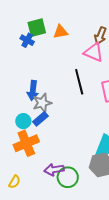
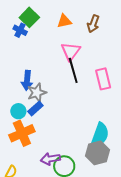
green square: (37, 28) -> (29, 17), turned -30
orange triangle: (61, 32) -> (64, 21), moved
pink triangle: (94, 52) -> (71, 51), moved, turned 45

